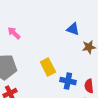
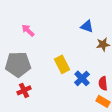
blue cross: (68, 81) -> (82, 78), turned 35

